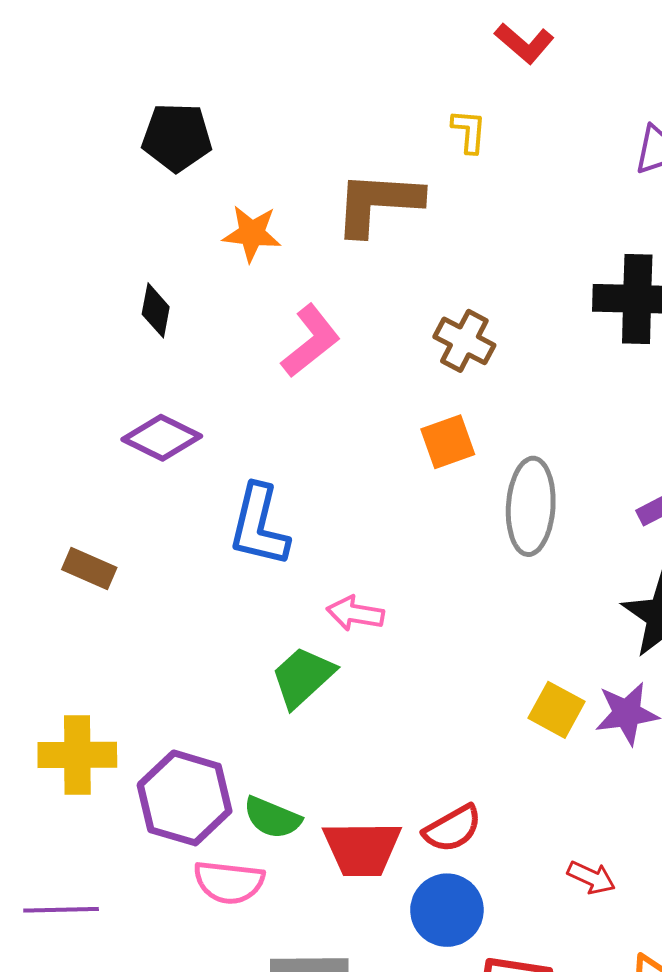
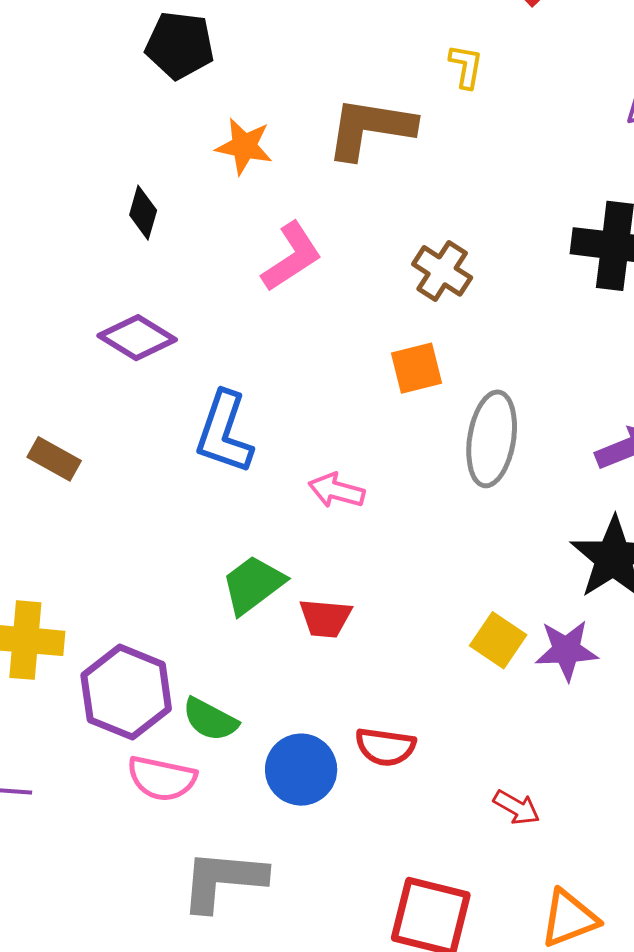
pink arrow: (355, 613) -> (337, 491), moved
red semicircle: (453, 829) -> (385, 747), turned 32
red trapezoid: (362, 849) -> (325, 618), moved, size x0.7
blue circle: (447, 910) -> (301, 770), moved

